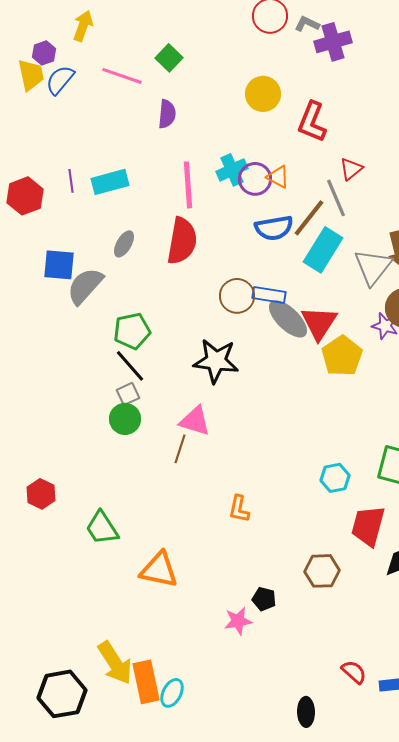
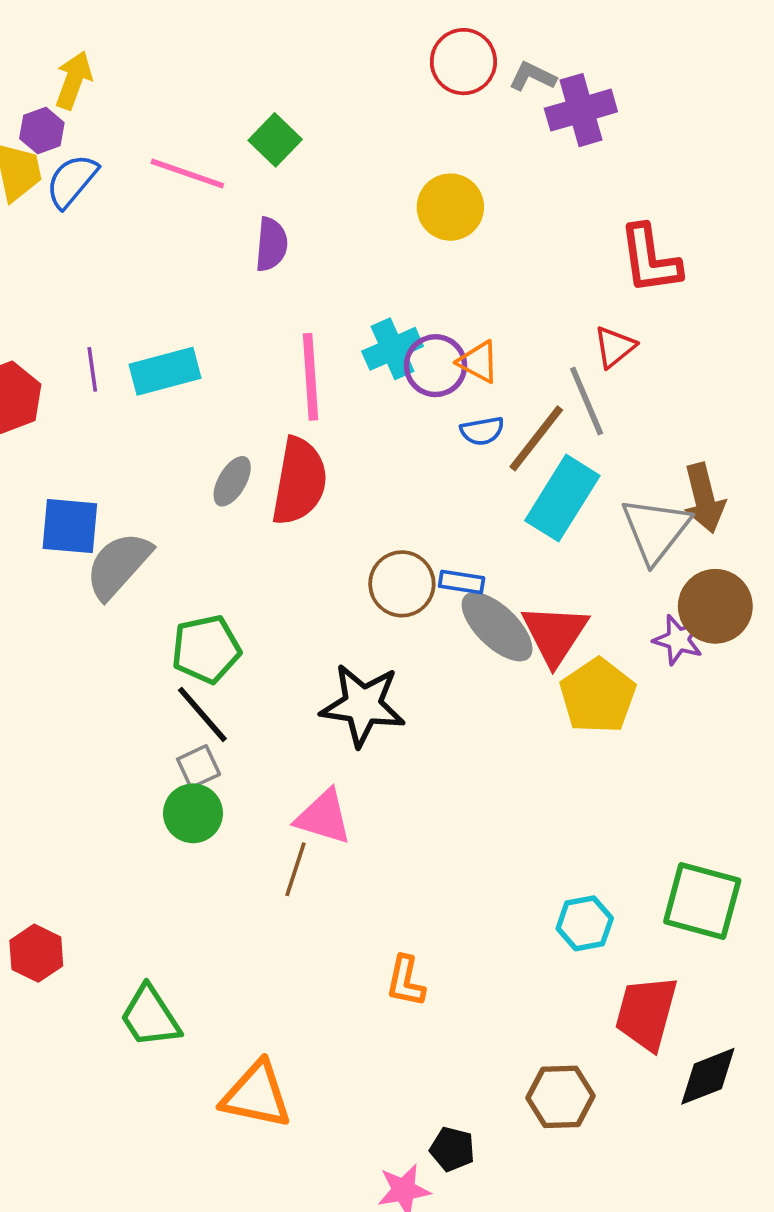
yellow arrow: (83, 26) -> (74, 80), moved
red L-shape: (312, 122) -> (650, 259), moved, turned -30
blue semicircle: (274, 228) -> (482, 431), moved, size x0.6
gray ellipse: (124, 244) -> (232, 481), moved
blue rectangle: (269, 295) -> (462, 582), size x0.7

